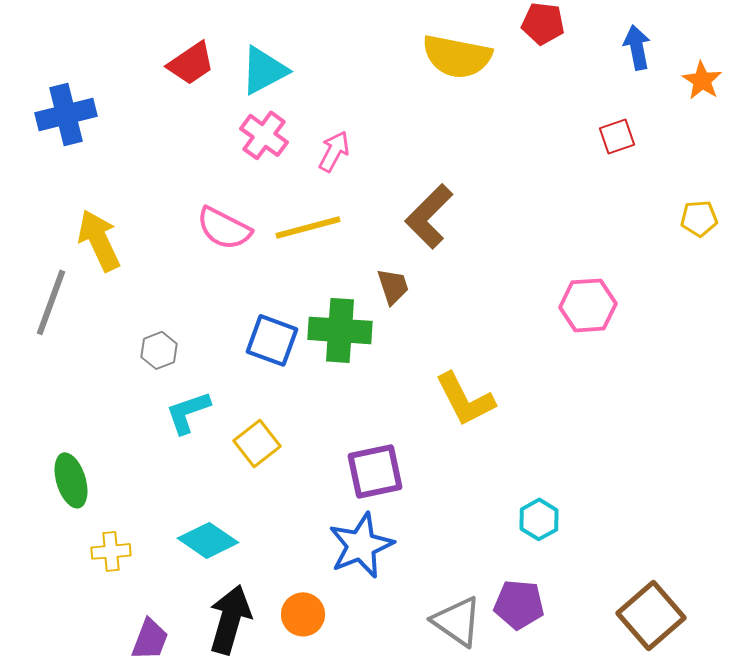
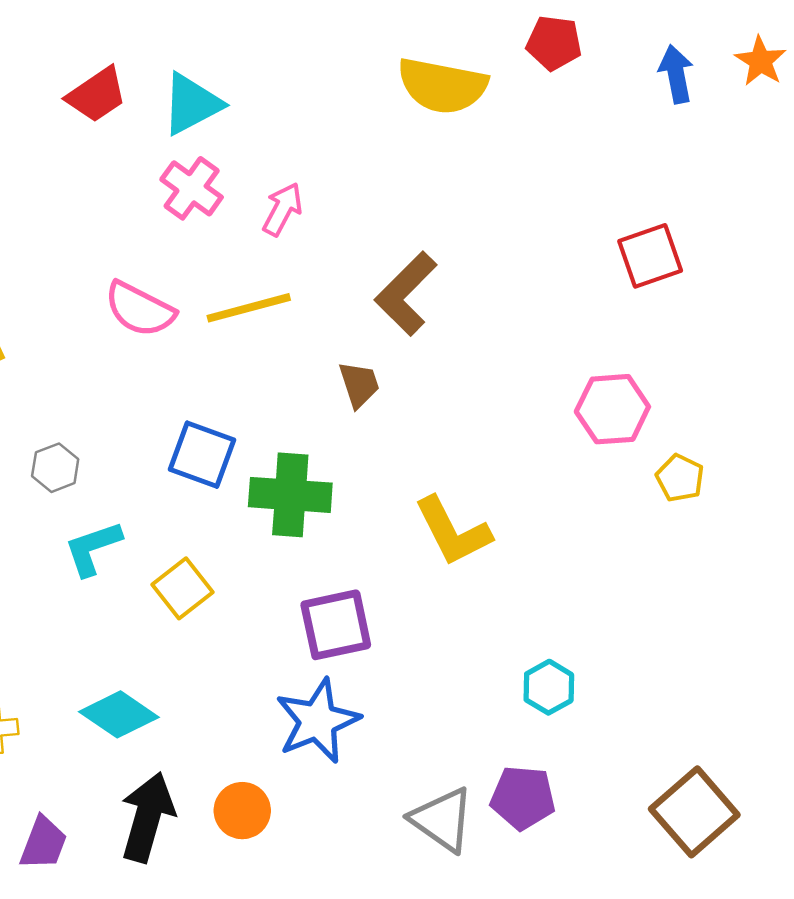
orange star: (702, 80) -> (761, 61), moved
red square: (617, 136) -> (650, 256), moved, size x1.4
yellow pentagon: (699, 218) -> (680, 478), moved, turned 30
green cross: (340, 330) -> (290, 495), moved

